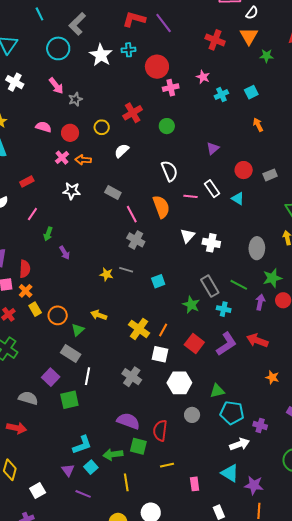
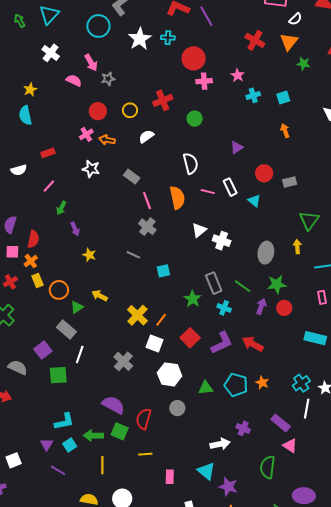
pink semicircle: (43, 127) -> (74, 80), moved
yellow star: (106, 274) -> (89, 255), moved
cyan pentagon: (232, 413) -> (236, 385), moved

